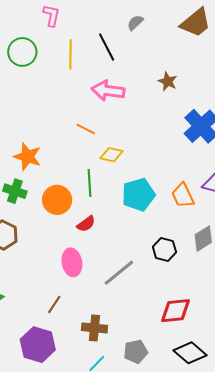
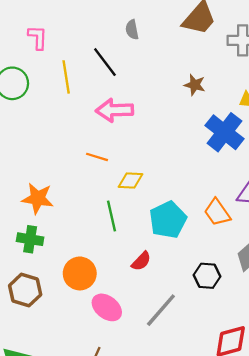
gray semicircle: (135, 23) -> (132, 30), turned -48
brown star: (168, 81) -> (195, 85), moved
orange circle: (57, 200) -> (80, 273), moved
red semicircle: (86, 224) -> (141, 261), moved
pink ellipse: (72, 262) -> (107, 307), turned -32

